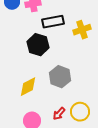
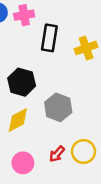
black rectangle: (53, 22) -> (49, 38), turned -70
black hexagon: (38, 45) -> (22, 82), moved

